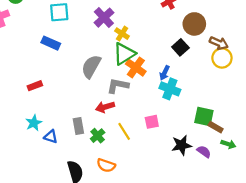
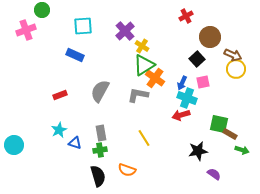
gray semicircle: (91, 66) -> (100, 91), moved
red arrow: (105, 107) -> (181, 115), moved
pink square: (152, 122) -> (203, 82), moved
green cross: (98, 136) -> (100, 150), moved, turned 32
purple semicircle: (204, 152) -> (214, 174), moved

